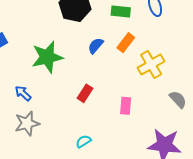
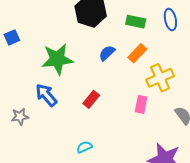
blue arrow: (23, 93) -> (46, 95), moved, size x1.4
pink rectangle: (126, 106) -> (141, 104), moved
gray star: (27, 123) -> (20, 117), moved, size x0.7

